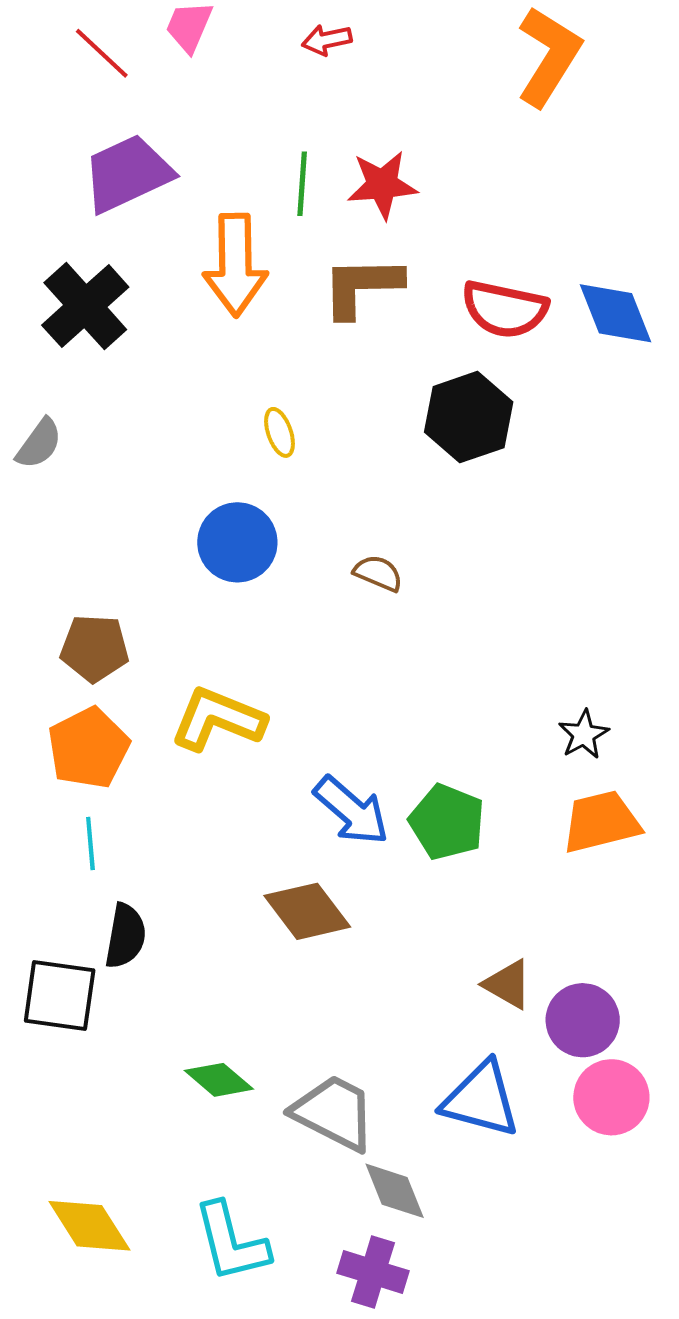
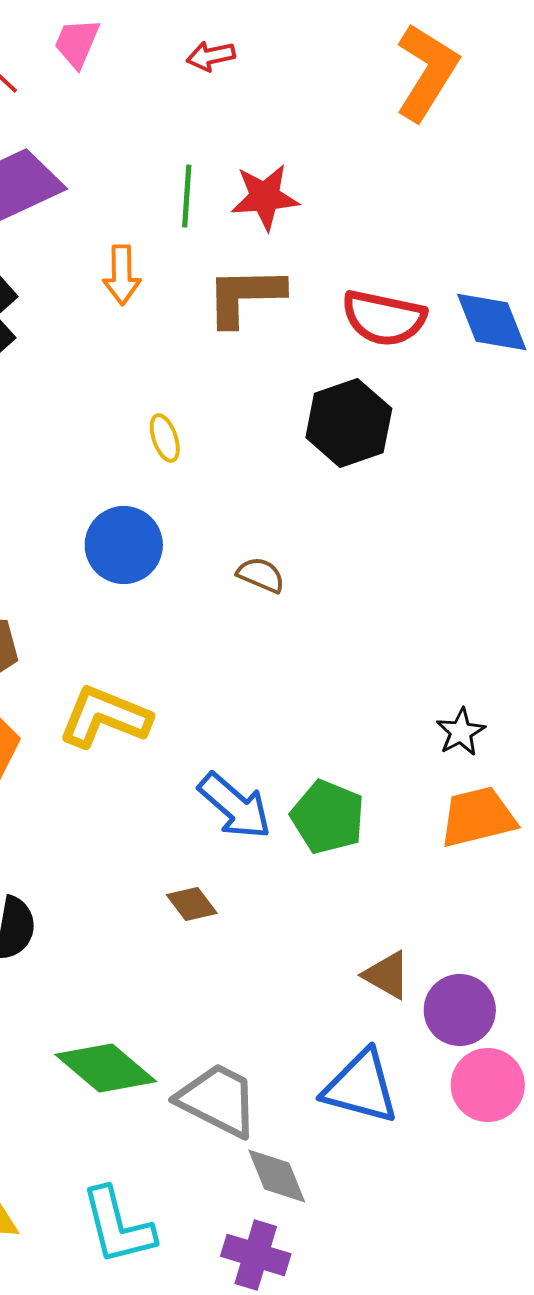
orange arrow: (235, 265) -> (122, 275), size x0.6
brown diamond: (307, 911) -> (192, 904), size x0.6
green diamond: (219, 1080) -> (106, 1068), size x1.5

